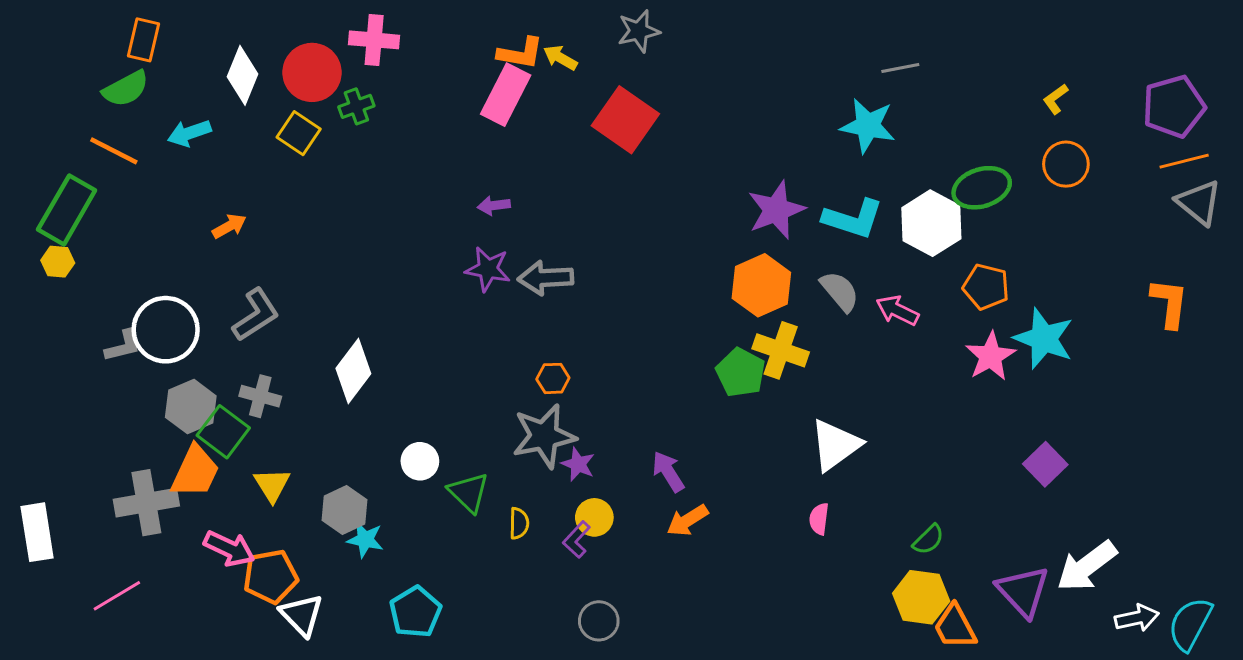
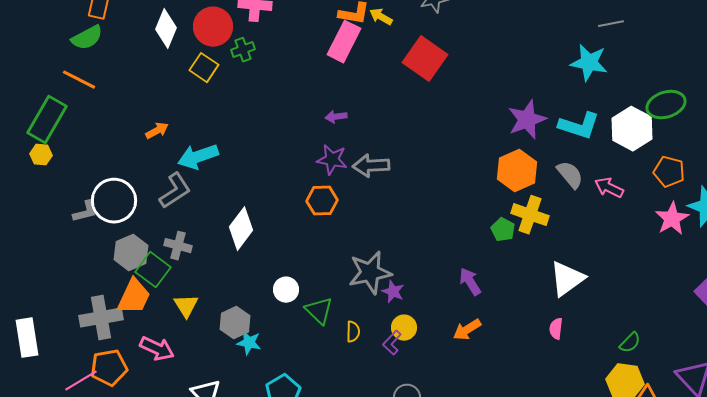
cyan arrow: (189, 133) -> (198, 157), moved, size x1.4
green pentagon: (741, 373) -> (503, 230), size x0.7
orange hexagon: (553, 378) -> (322, 201), moved, size x1.4
purple arrow: (668, 472) -> (470, 282), moved
orange pentagon: (271, 577) -> (109, 368), moved

